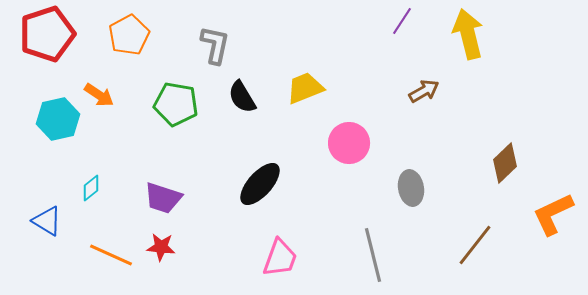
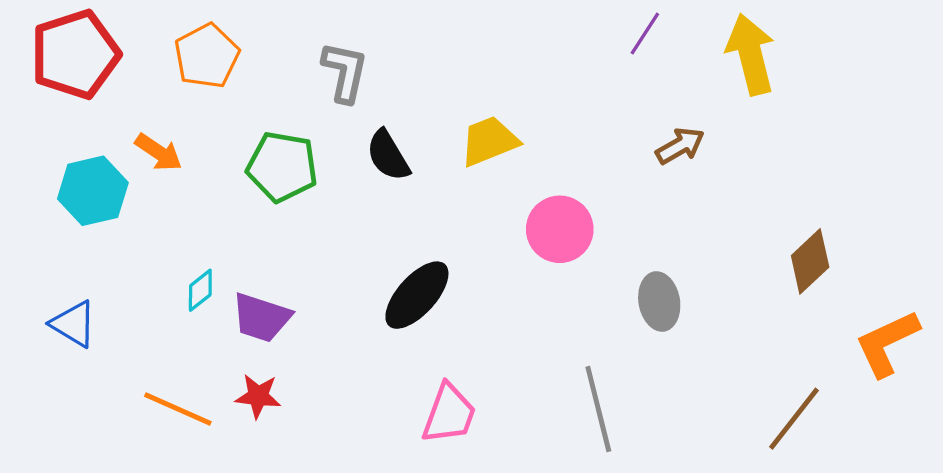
cyan diamond: (91, 188) -> (200, 290), moved
blue triangle: (47, 221) -> (74, 324), moved
brown line: (475, 245) -> (794, 419), moved

